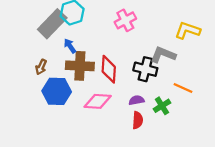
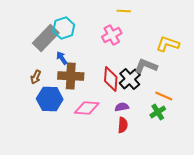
red diamond: (109, 69) -> (111, 79), moved
black cross: (145, 69) -> (130, 79), turned 35
green cross: (162, 106) -> (158, 112), moved

